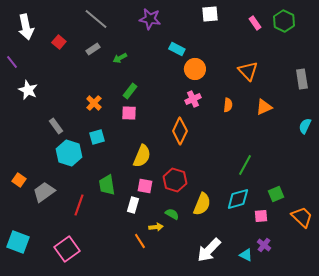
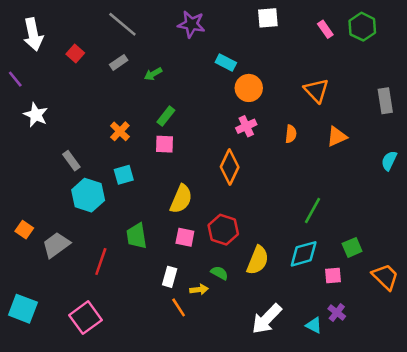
white rectangle: (133, 205) -> (170, 277), moved

